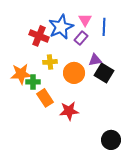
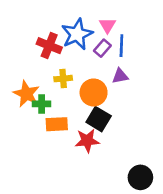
blue line: (104, 27) -> (121, 46), moved
black square: (104, 73) -> (99, 119), moved
orange star: (21, 74) -> (26, 94), turned 30
orange rectangle: (45, 98) -> (57, 124), turned -60

